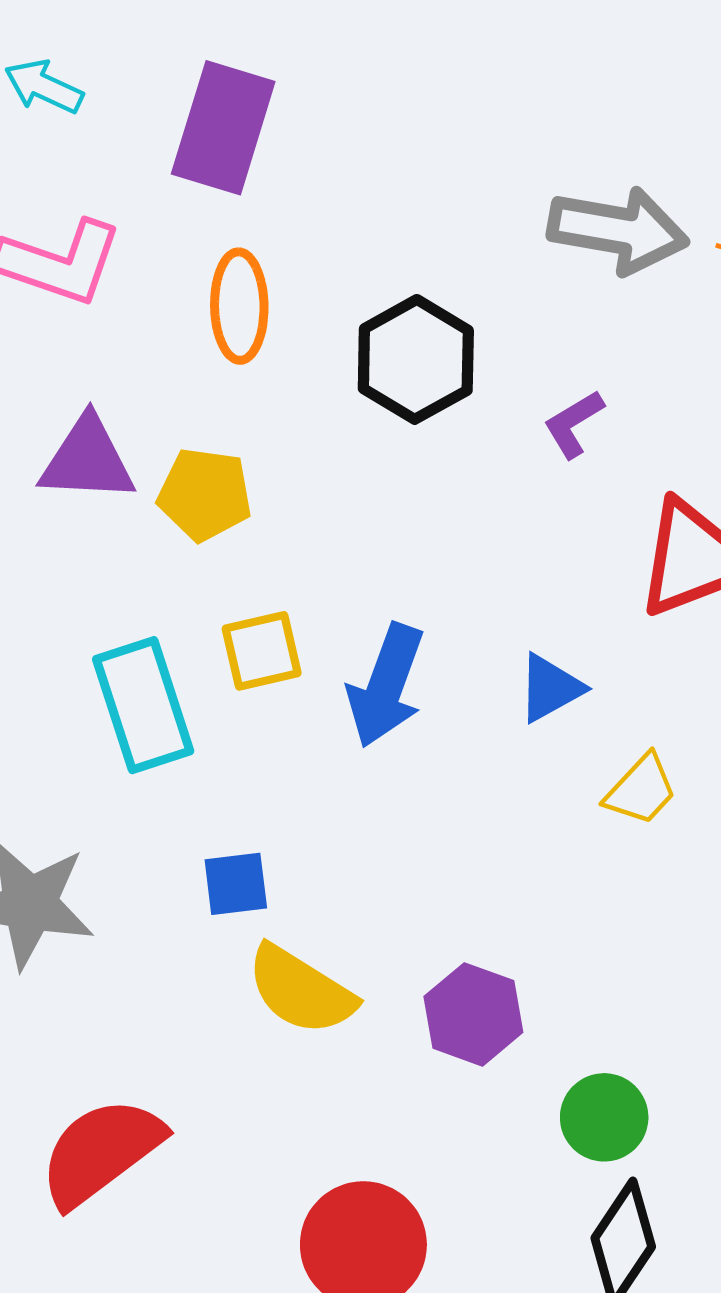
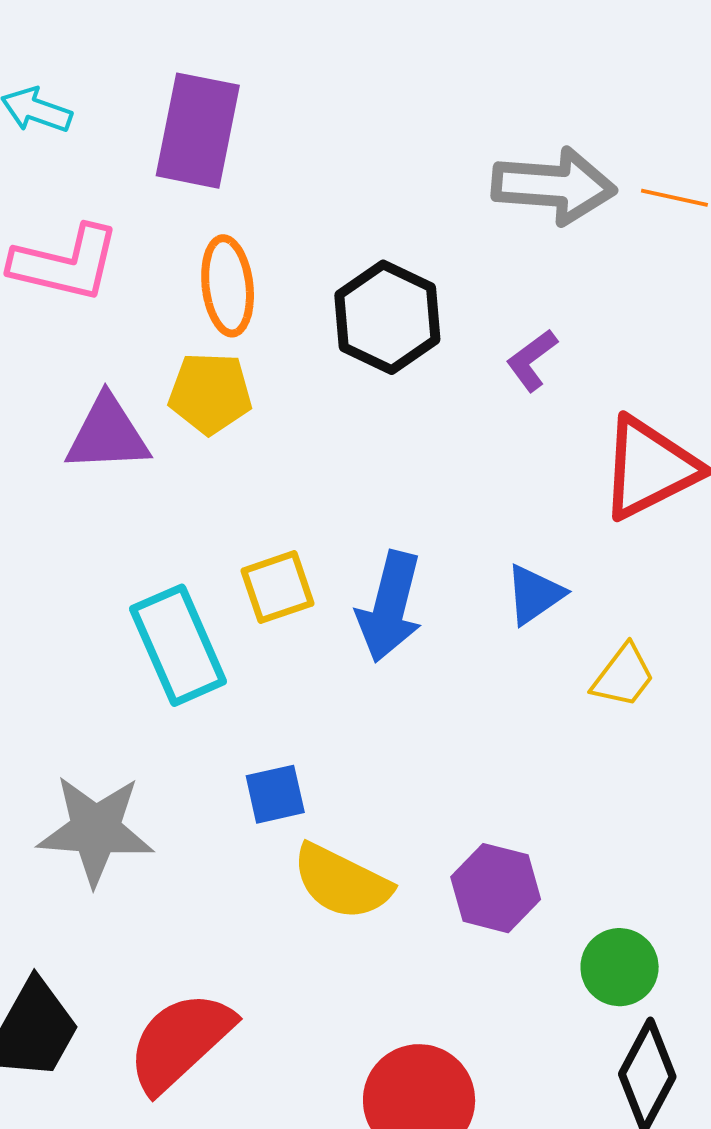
yellow pentagon: (205, 494) -> (210, 393), moved

